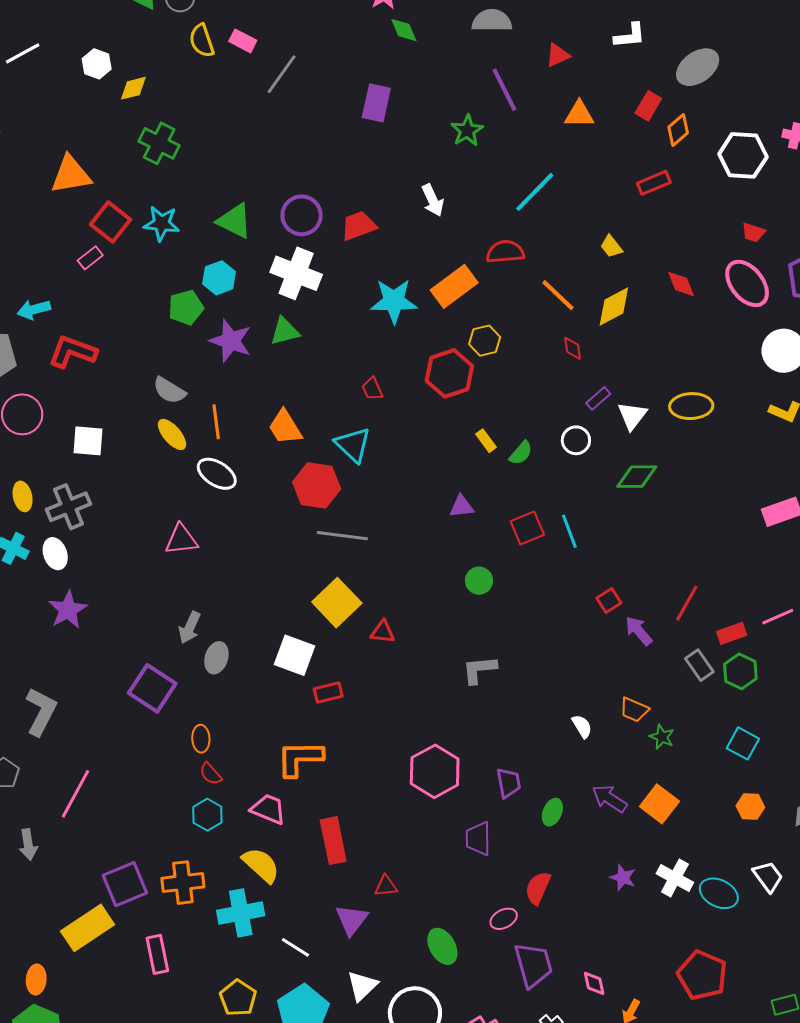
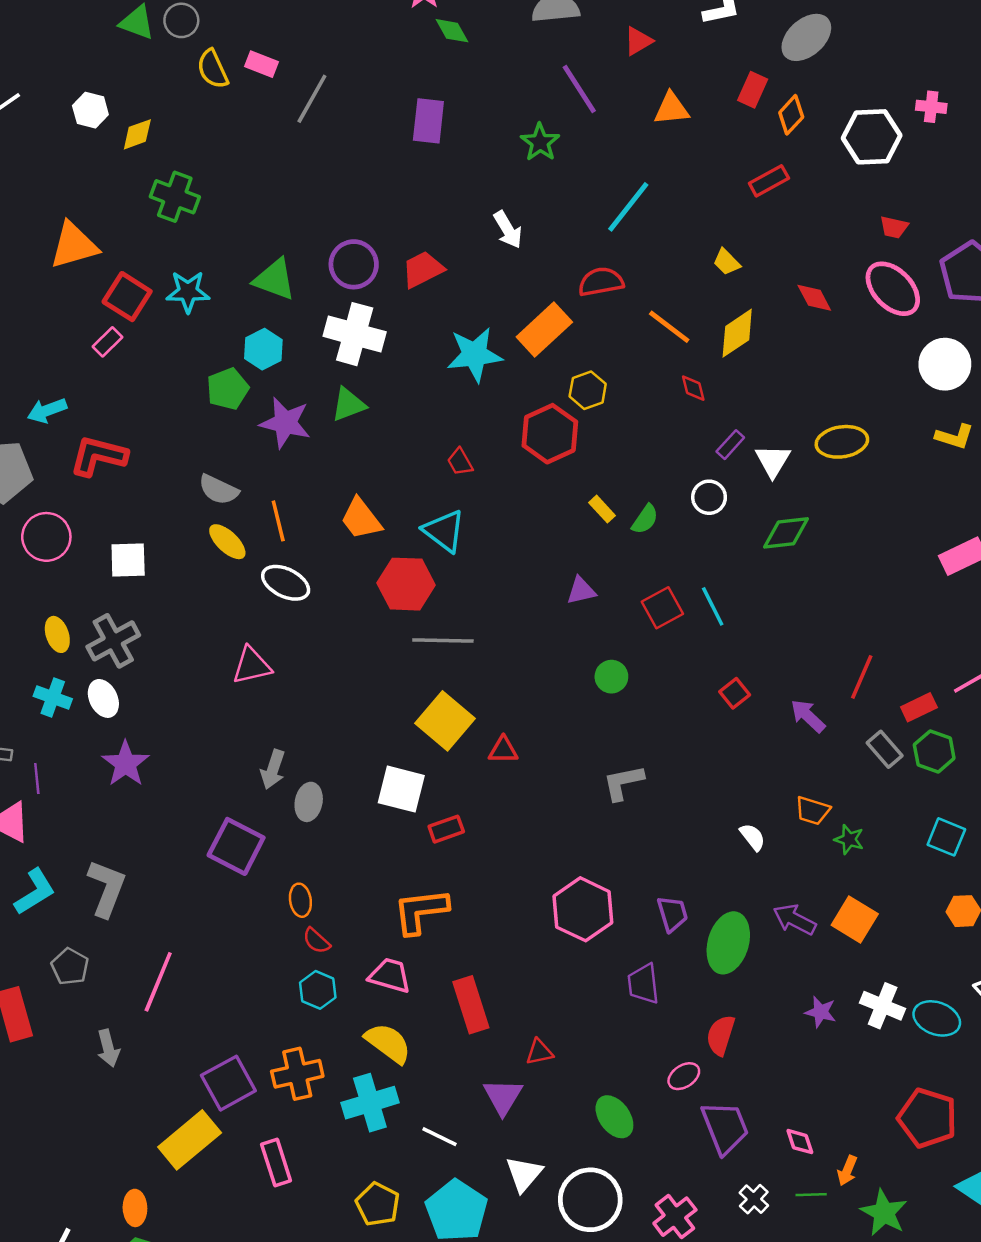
red square: (609, 601) -> (735, 693), moved
green ellipse: (552, 812) -> (728, 943), size x1.8

